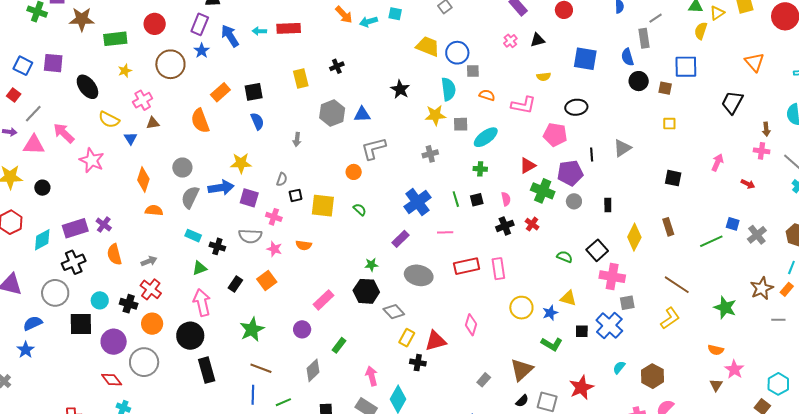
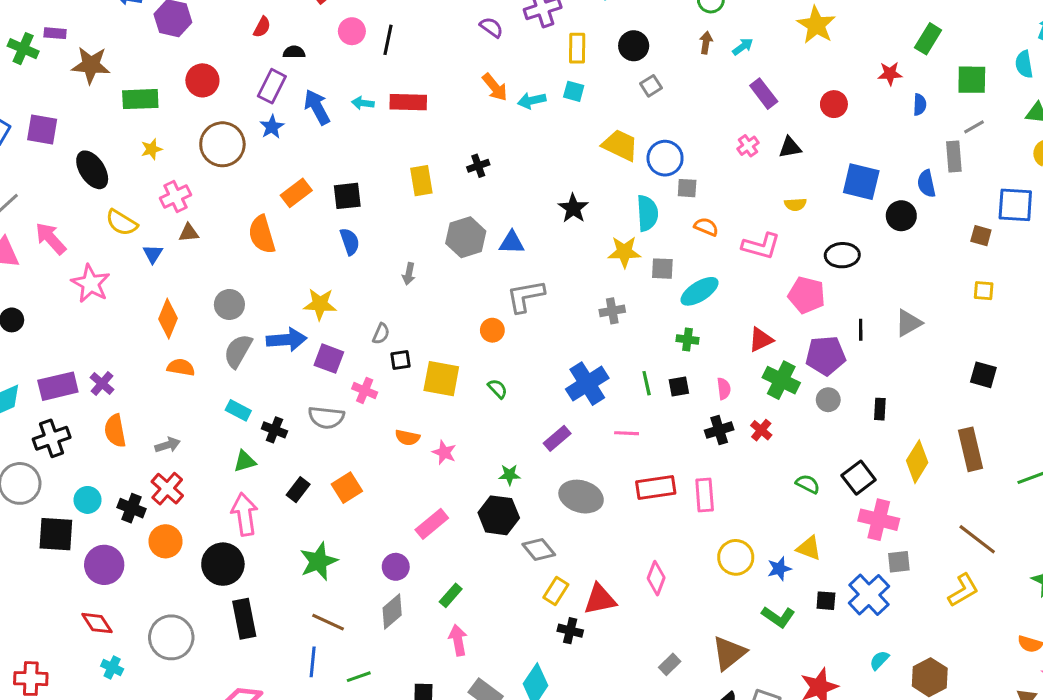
black circle: (639, 81) -> (901, 216), moved
brown rectangle: (668, 227) -> (971, 449), size x1.5
pink star: (274, 249) -> (444, 452), moved
gray circle: (144, 362) -> (171, 637), moved
gray diamond: (313, 370) -> (392, 612), moved
pink arrow: (372, 376) -> (458, 640), moved

